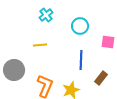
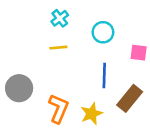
yellow line: (40, 45) -> (58, 48), moved
brown rectangle: (101, 78) -> (130, 98), size x1.5

